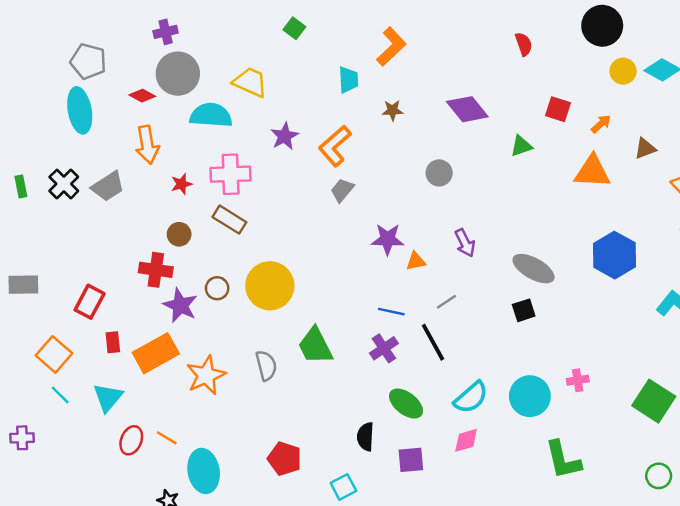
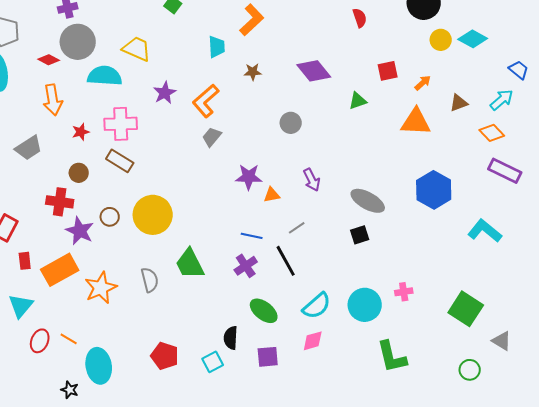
red square: (558, 109) -> (388, 71), turned -30
gray trapezoid: (108, 186) -> (29, 148), moved
cyan square: (343, 487) -> (213, 362), moved

